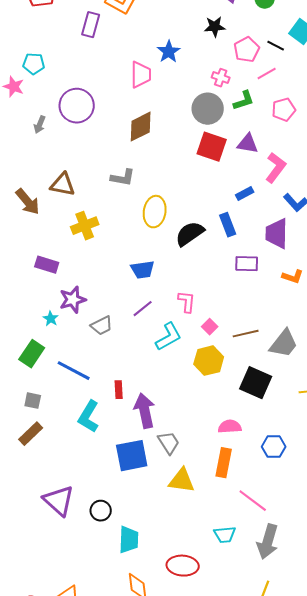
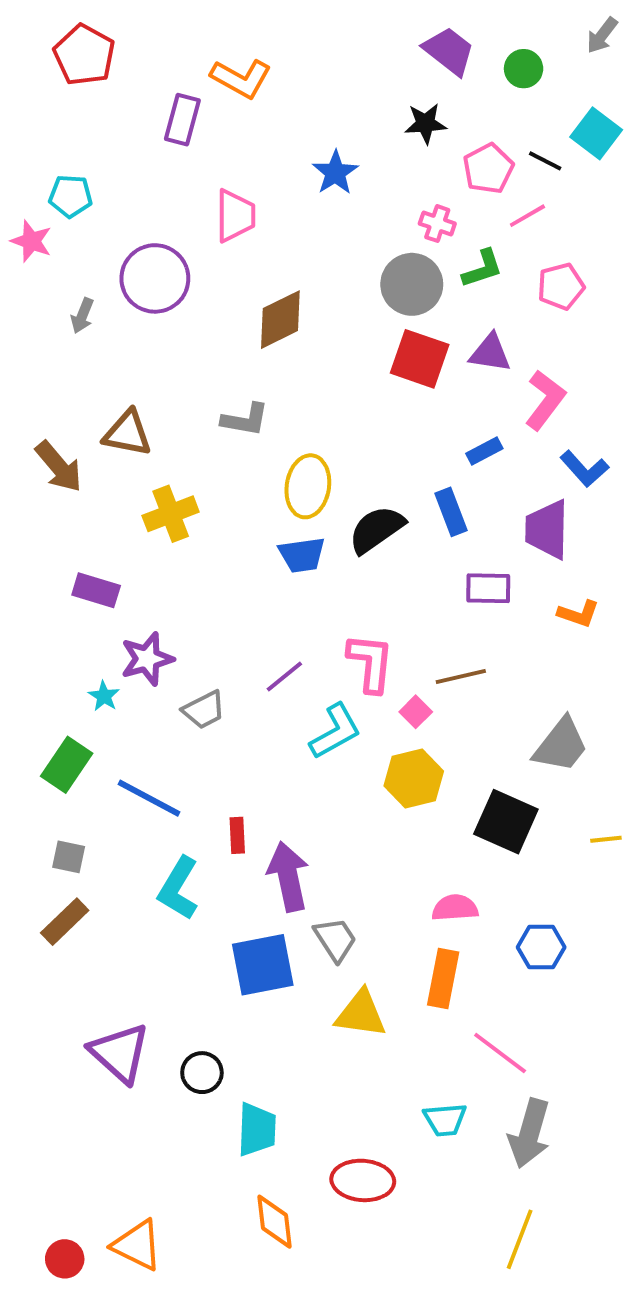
pink trapezoid: (141, 75) -> (235, 216), moved
blue trapezoid: (143, 270) -> (302, 555), moved
pink L-shape: (187, 302) -> (371, 663), size x1.4
brown line: (246, 334) -> (461, 677), moved

